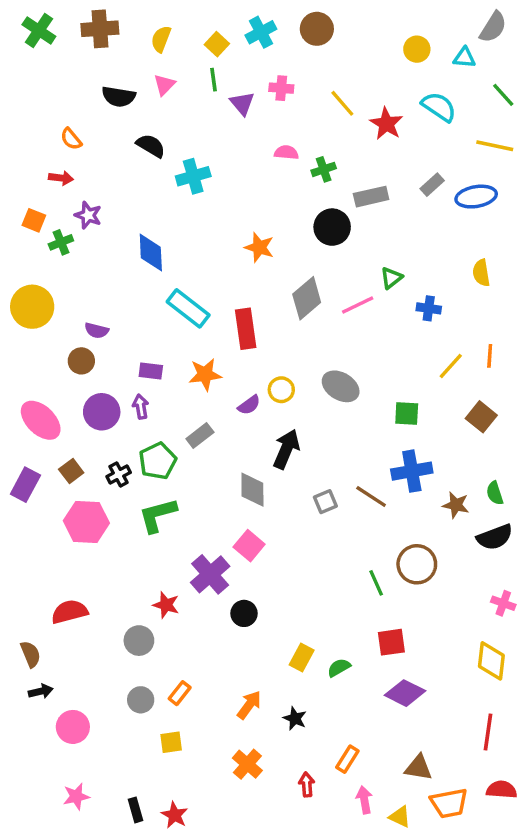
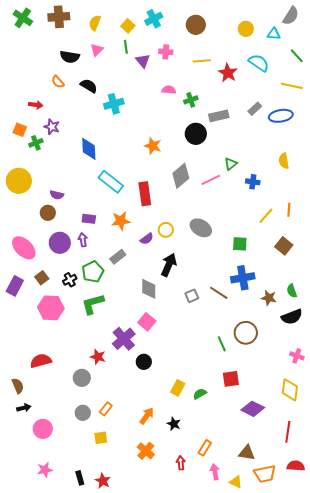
brown circle: (317, 29) -> (196, 25), moved
yellow line: (342, 103) -> (202, 61), turned -54
orange semicircle: (71, 139) -> (58, 82), moved
purple diamond: (405, 693) -> (253, 409), moved

